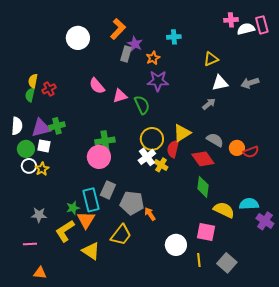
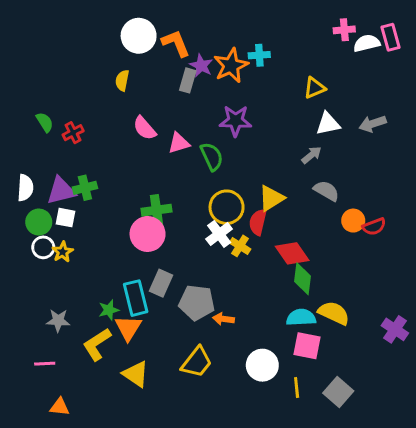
orange L-shape: (118, 29) -> (176, 43), turned -65
white circle: (78, 38) -> (139, 36), moved
orange star: (153, 58) -> (231, 66), moved, size x1.6
yellow semicircle: (33, 81) -> (122, 80), moved
green semicircle: (30, 95) -> (45, 122), moved, turned 136
gray semicircle: (215, 140) -> (326, 191), moved
red diamond: (203, 159) -> (292, 253), moved
cyan semicircle: (249, 204) -> (301, 317), moved
orange arrow: (150, 214) -> (224, 319), turned -48
yellow trapezoid: (121, 235) -> (197, 362), moved

